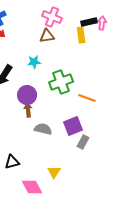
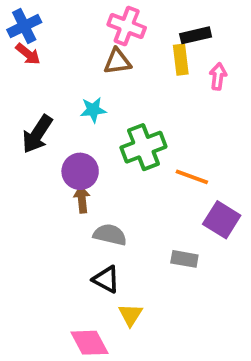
pink arrow: (102, 23) -> (218, 76), moved
purple square: (73, 126) -> (222, 220), moved, turned -36
gray rectangle: (83, 142) -> (184, 259), turned 72
black triangle: (12, 162) -> (106, 279), moved, turned 42

